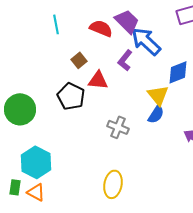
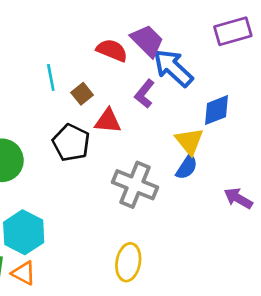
cyan line: (56, 24) -> (51, 77), moved
gray cross: (118, 127) -> (135, 185), size x1.5

